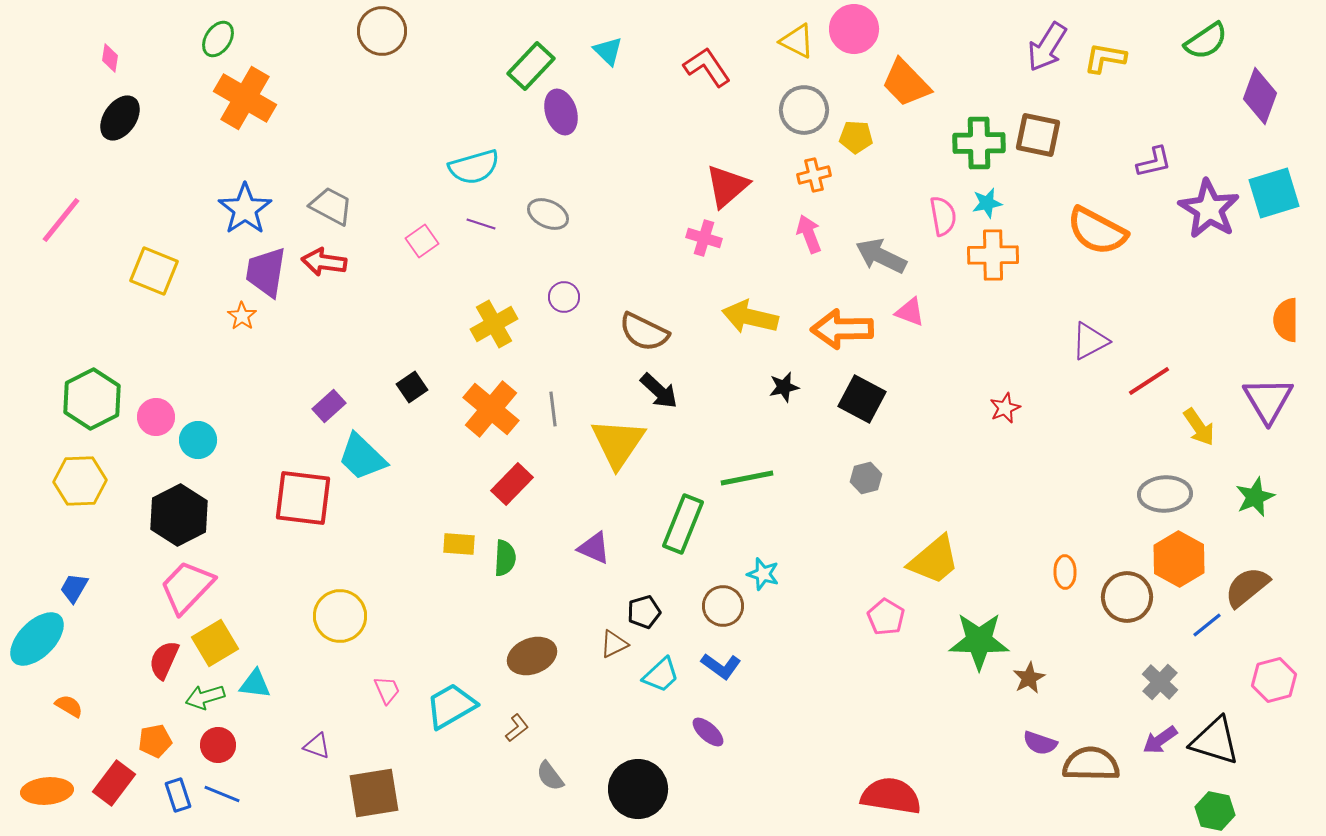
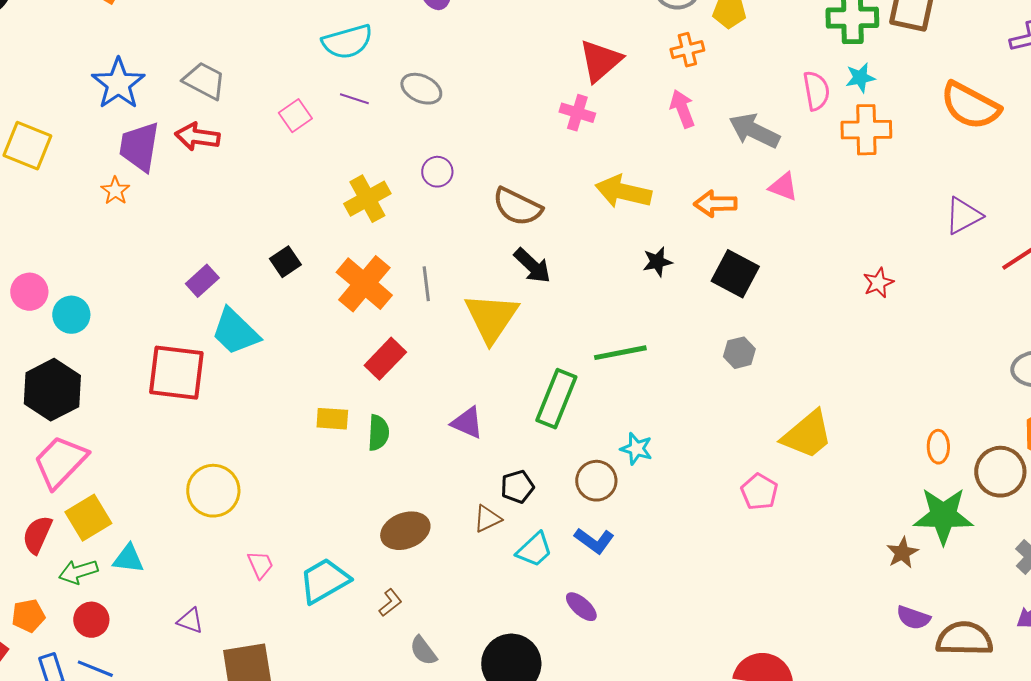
orange arrow: (842, 329) -> (715, 204), size x0.7
green star: (979, 641) -> (943, 516), moved

